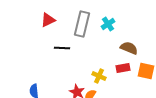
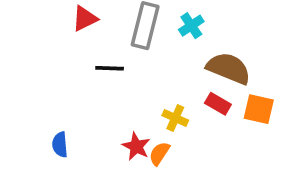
brown semicircle: (129, 48) -> (229, 68), size x1.4
red rectangle: (123, 68) -> (218, 104), turned 40

